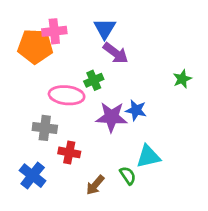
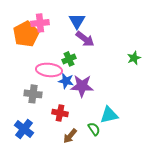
orange pentagon: (35, 46) -> (26, 34), turned -30
blue star: (136, 110) -> (66, 81), moved
red cross: (69, 152) -> (60, 113), moved

